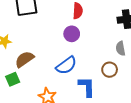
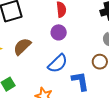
brown semicircle: (24, 59) -> (22, 46), moved

